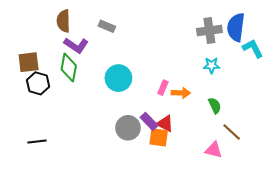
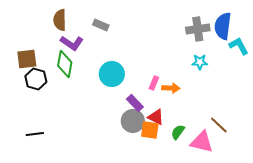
green semicircle: (215, 106) -> (178, 132), moved, turned -119
purple rectangle: (149, 121) -> (135, 103), moved
gray circle: (128, 128) -> (133, 121), moved
pink triangle: (214, 150) -> (202, 142), size x1.4

